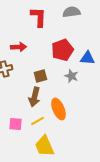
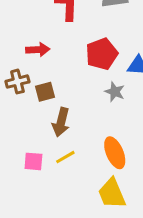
brown square: (40, 76) -> (45, 92), moved
orange ellipse: (58, 109) -> (115, 153), moved
yellow trapezoid: (44, 146) -> (112, 193), moved

